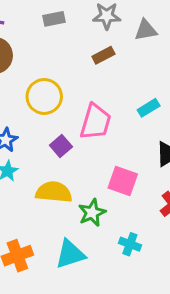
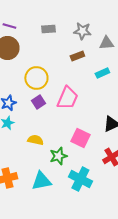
cyan rectangle: (149, 108) -> (102, 73), moved
purple square: (61, 146) -> (38, 102), moved
yellow semicircle: (54, 192) -> (35, 140), size x0.7
cyan cross: (130, 244) -> (80, 179), size x1.6

